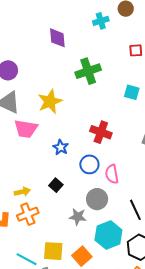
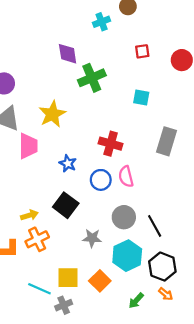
purple diamond: (57, 38) -> (68, 54), moved
pink trapezoid: (26, 129) -> (28, 146), turned -95
pink semicircle: (112, 174) -> (126, 177), moved
black square: (56, 185) -> (66, 205), size x1.6
gray circle: (97, 199) -> (124, 217), moved

